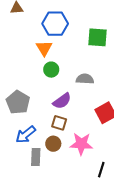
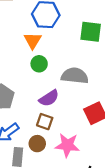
gray semicircle: (85, 79) -> (75, 76), size x1.4

